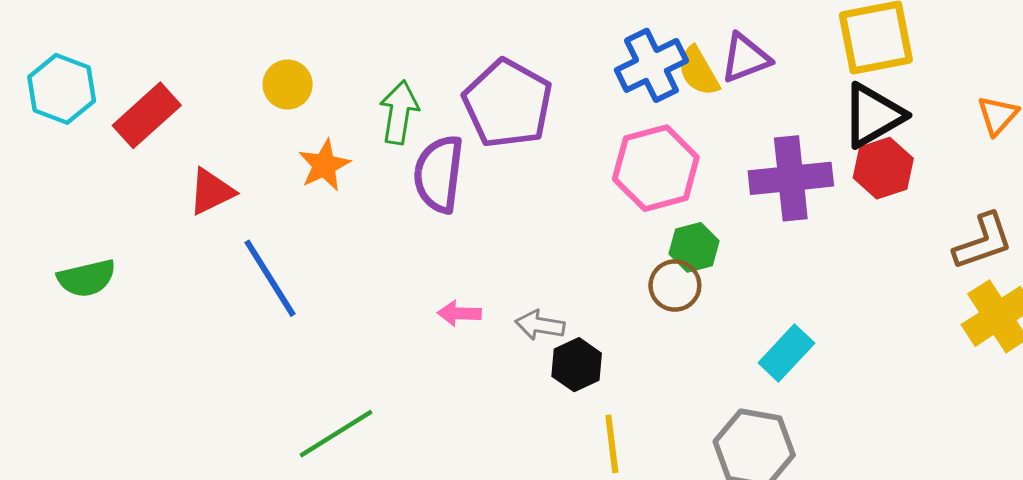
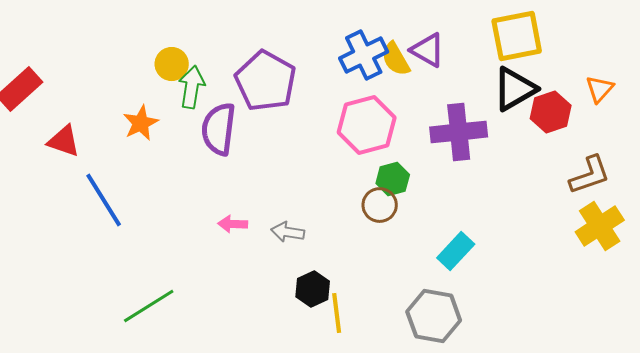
purple triangle: (745, 58) -> (428, 50), turned 51
yellow circle: (288, 84) -> (172, 64), moved
red hexagon: (883, 168) -> (551, 112), moved
red triangle: (211, 192) -> (64, 141), turned 45
black hexagon: (577, 365) -> (313, 289), moved

